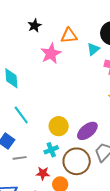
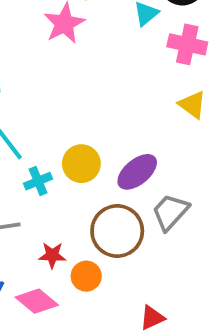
cyan cross: (51, 150) -> (38, 181), moved

